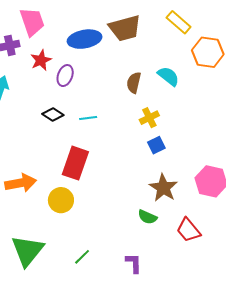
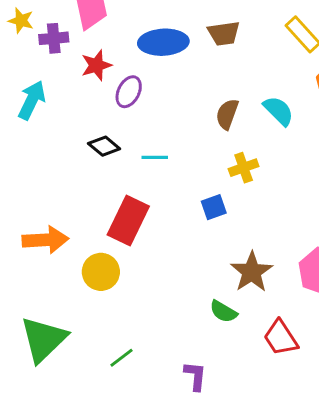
brown trapezoid: (125, 28) -> (224, 33), size x0.7
blue square: (156, 145) -> (214, 207), moved

